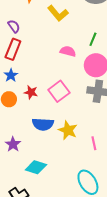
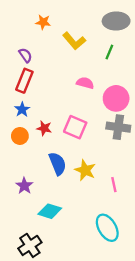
green line: (93, 39) -> (109, 52), moved
pink square: (59, 91) -> (75, 127), turned -30
blue semicircle: (43, 124) -> (57, 164), turned -115

